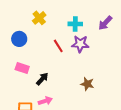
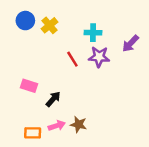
purple arrow: (105, 23) -> (130, 43), moved
blue circle: (19, 39) -> (25, 21), moved
brown star: (87, 84) -> (79, 124), moved

